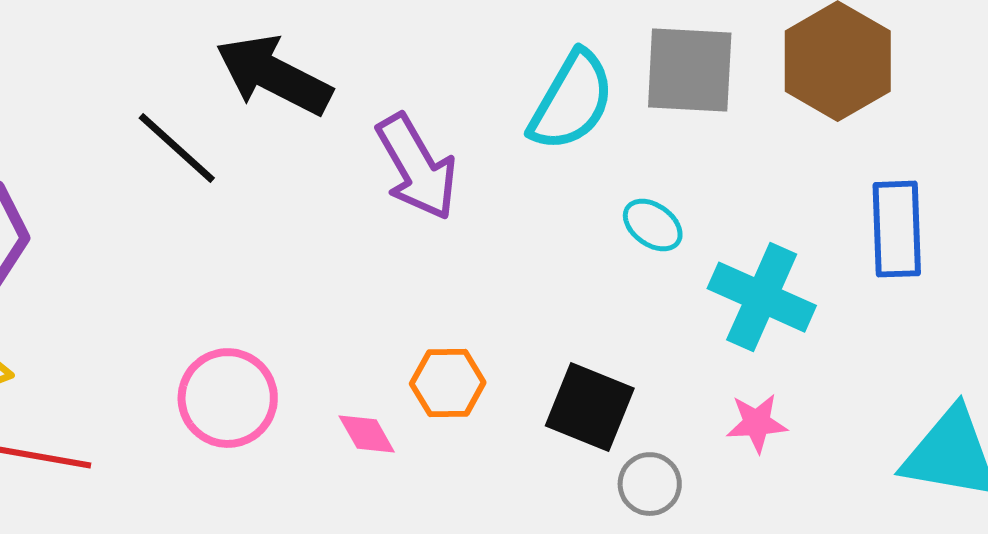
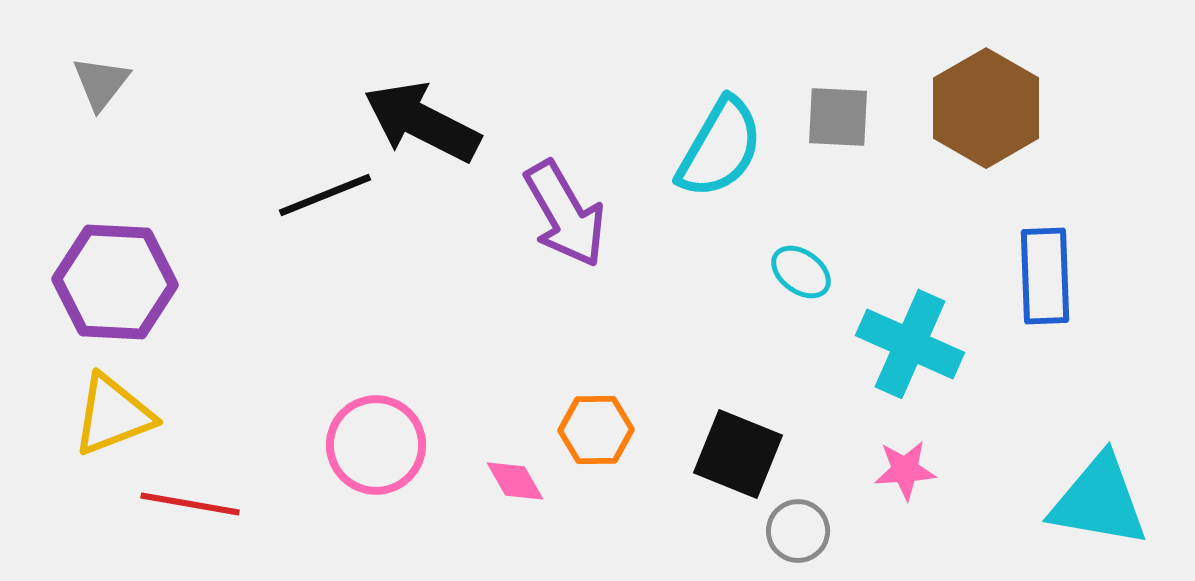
gray square: (690, 70) -> (838, 117), size x0.7
black line: (177, 148) -> (325, 195), turned -64

